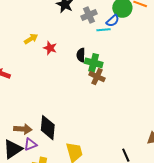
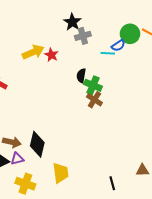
gray cross: (89, 15) -> (83, 36), moved
yellow arrow: (31, 39) -> (33, 52), size x1.5
red star: (50, 48) -> (51, 55), moved

